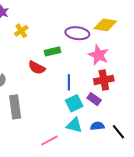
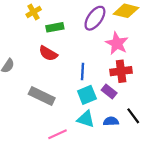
purple ellipse: (77, 33) -> (95, 18), turned -65
green rectangle: (53, 51) -> (55, 27), moved
gray rectangle: (15, 107) -> (42, 96), moved, turned -60
black line: (118, 132) -> (133, 116), moved

